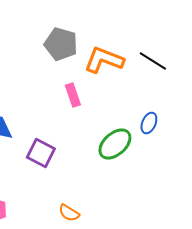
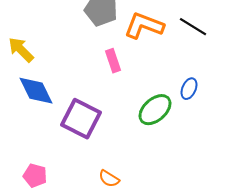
purple square: (41, 153) -> (81, 119), size x1.4

